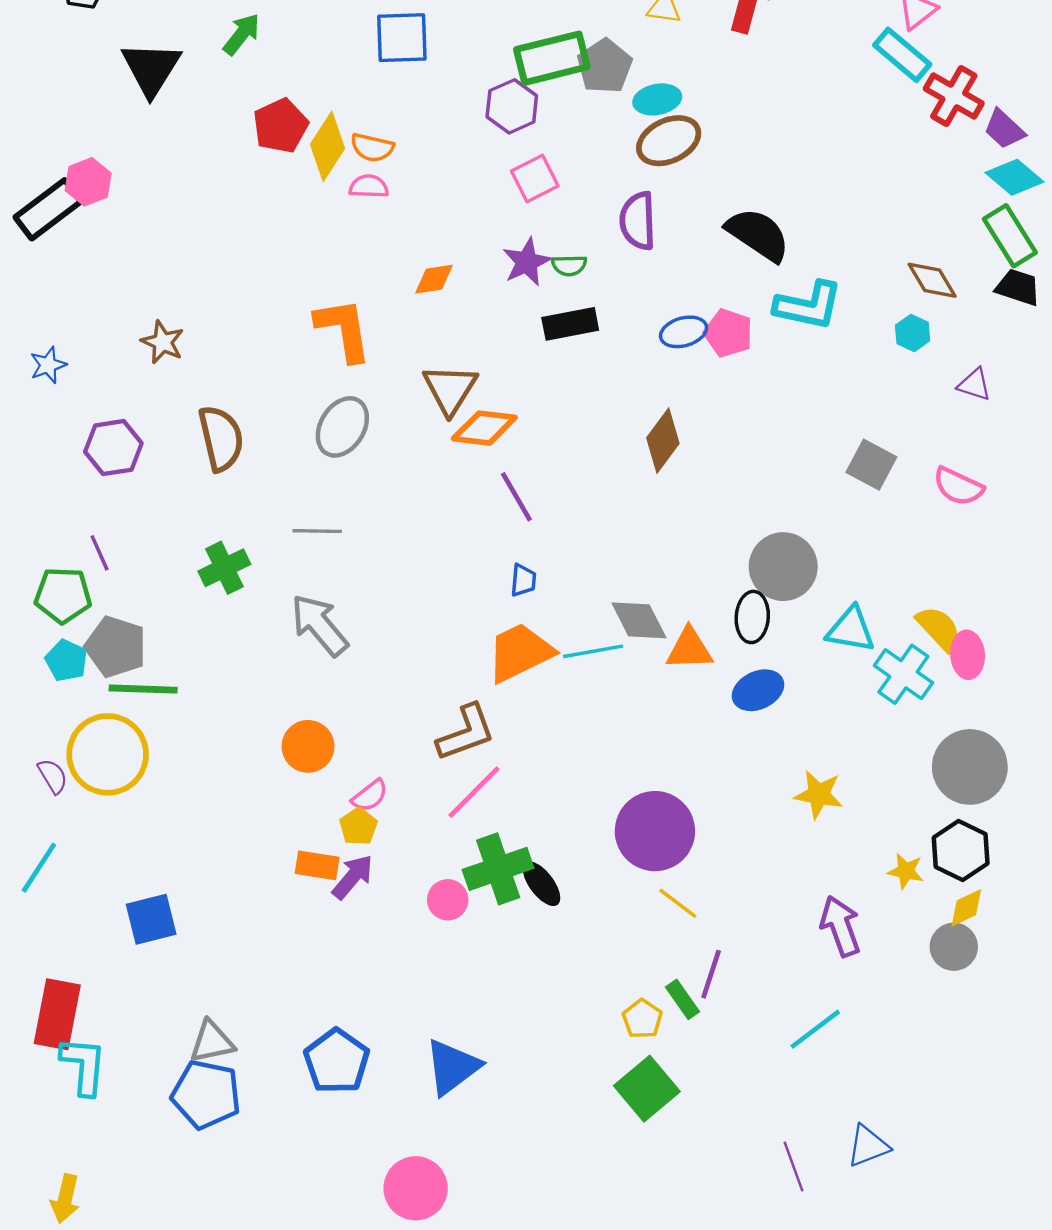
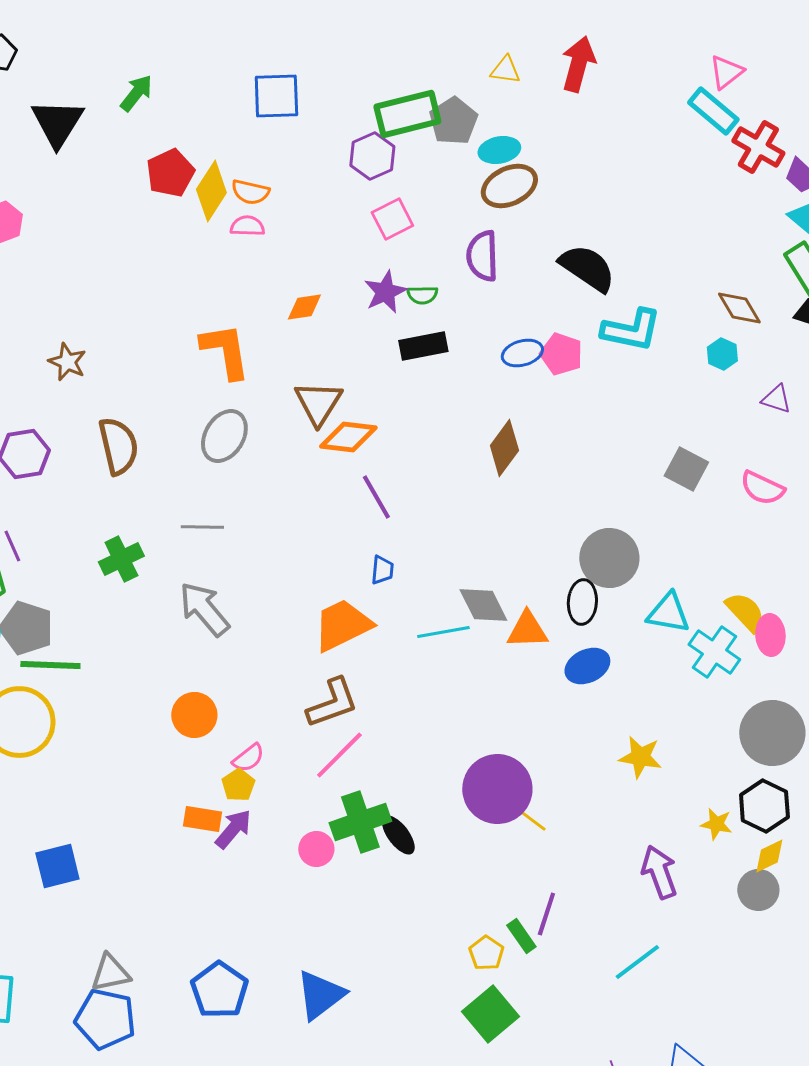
orange trapezoid: (520, 652) -> (342, 625), moved
yellow line: (678, 903) -> (529, 818), moved

